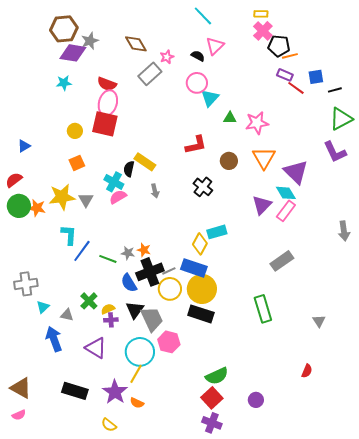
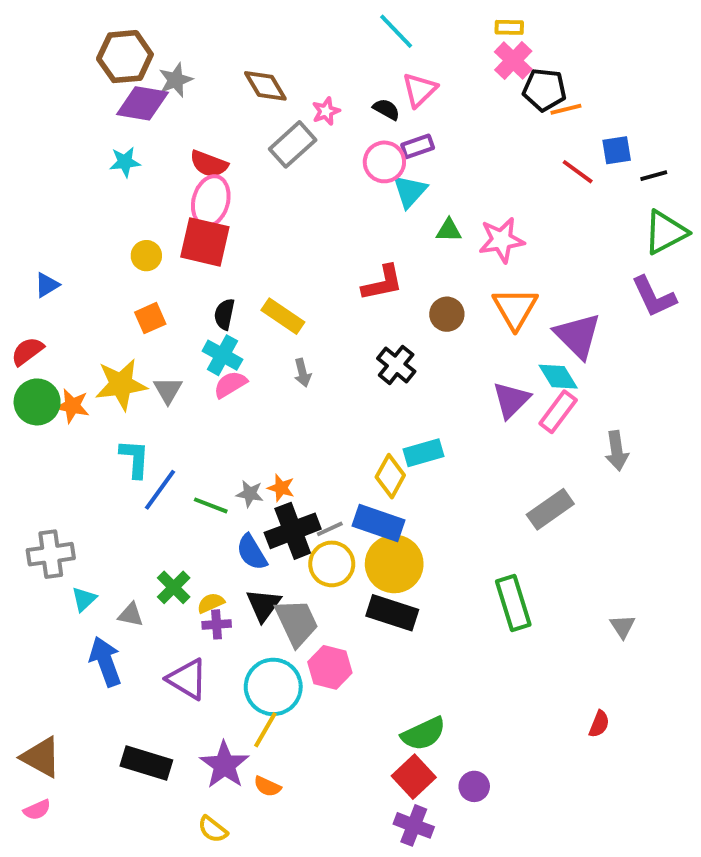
purple rectangle: (285, 75) -> (418, 146), moved, turned -42
black semicircle: (129, 169) -> (224, 314), moved
gray arrow: (344, 231) -> (617, 451), moved
purple circle: (256, 400) -> (474, 786), moved

